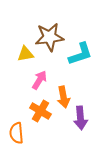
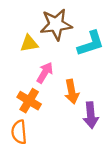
orange cross: (40, 111) -> (29, 101), moved

